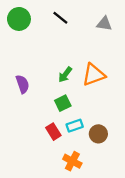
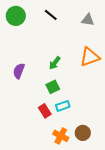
orange triangle: (94, 75) -> (90, 57), moved
purple semicircle: (23, 84) -> (19, 71), turned -140
brown circle: (98, 134) -> (83, 133), moved

